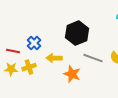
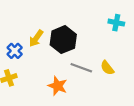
yellow arrow: (54, 58) -> (36, 38), moved, turned -56

